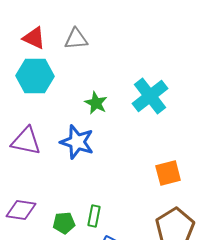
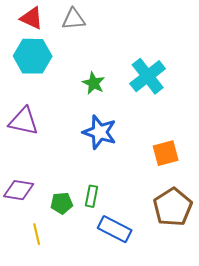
blue star: (77, 142) -> (100, 132), moved

